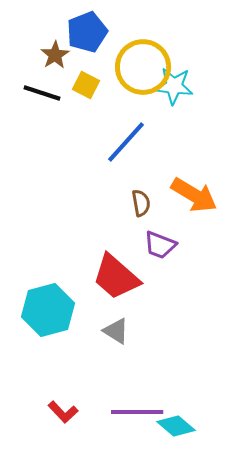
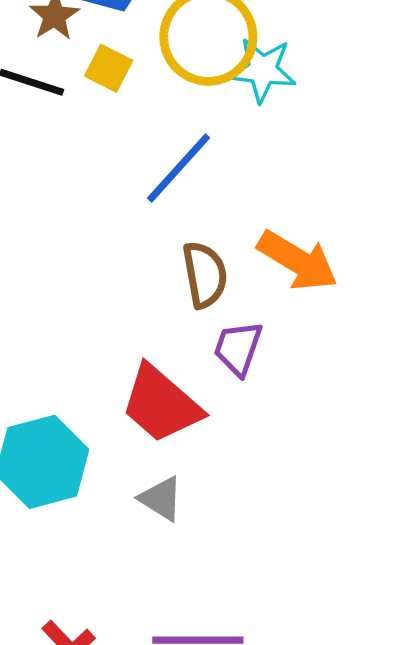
brown semicircle: (141, 203) -> (205, 275), size x1.4
purple trapezoid: (160, 245) -> (238, 348), turned 88

